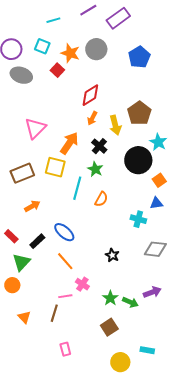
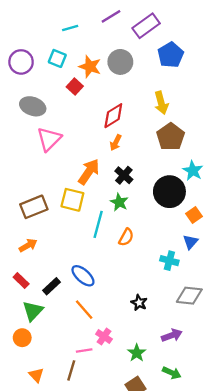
blue pentagon: (139, 57) -> (171, 55), moved
gray ellipse: (21, 75) -> (33, 106), moved
yellow arrow: (115, 125) -> (161, 103), moved
pink triangle: (35, 128) -> (49, 139), moved
blue triangle: (156, 203) -> (190, 242), turned -40
orange arrow: (32, 206) -> (28, 245), moved
purple arrow: (152, 292) -> (172, 335), moved
green arrow: (130, 302) -> (172, 373), moved

